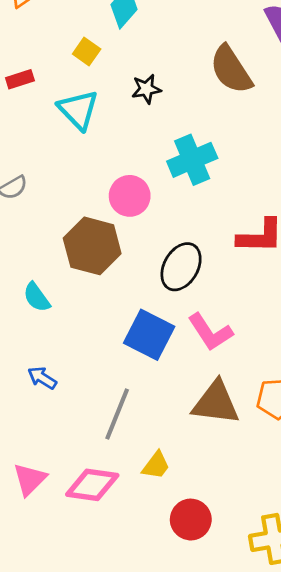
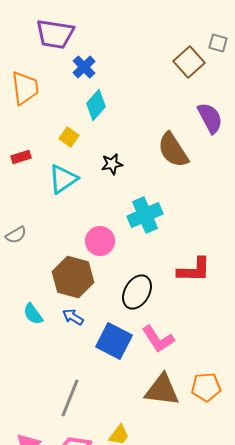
cyan triangle: (78, 110) -> (63, 179), turned 40
blue arrow: (42, 378) -> (73, 317), moved
gray line: (117, 414) -> (70, 398), moved

